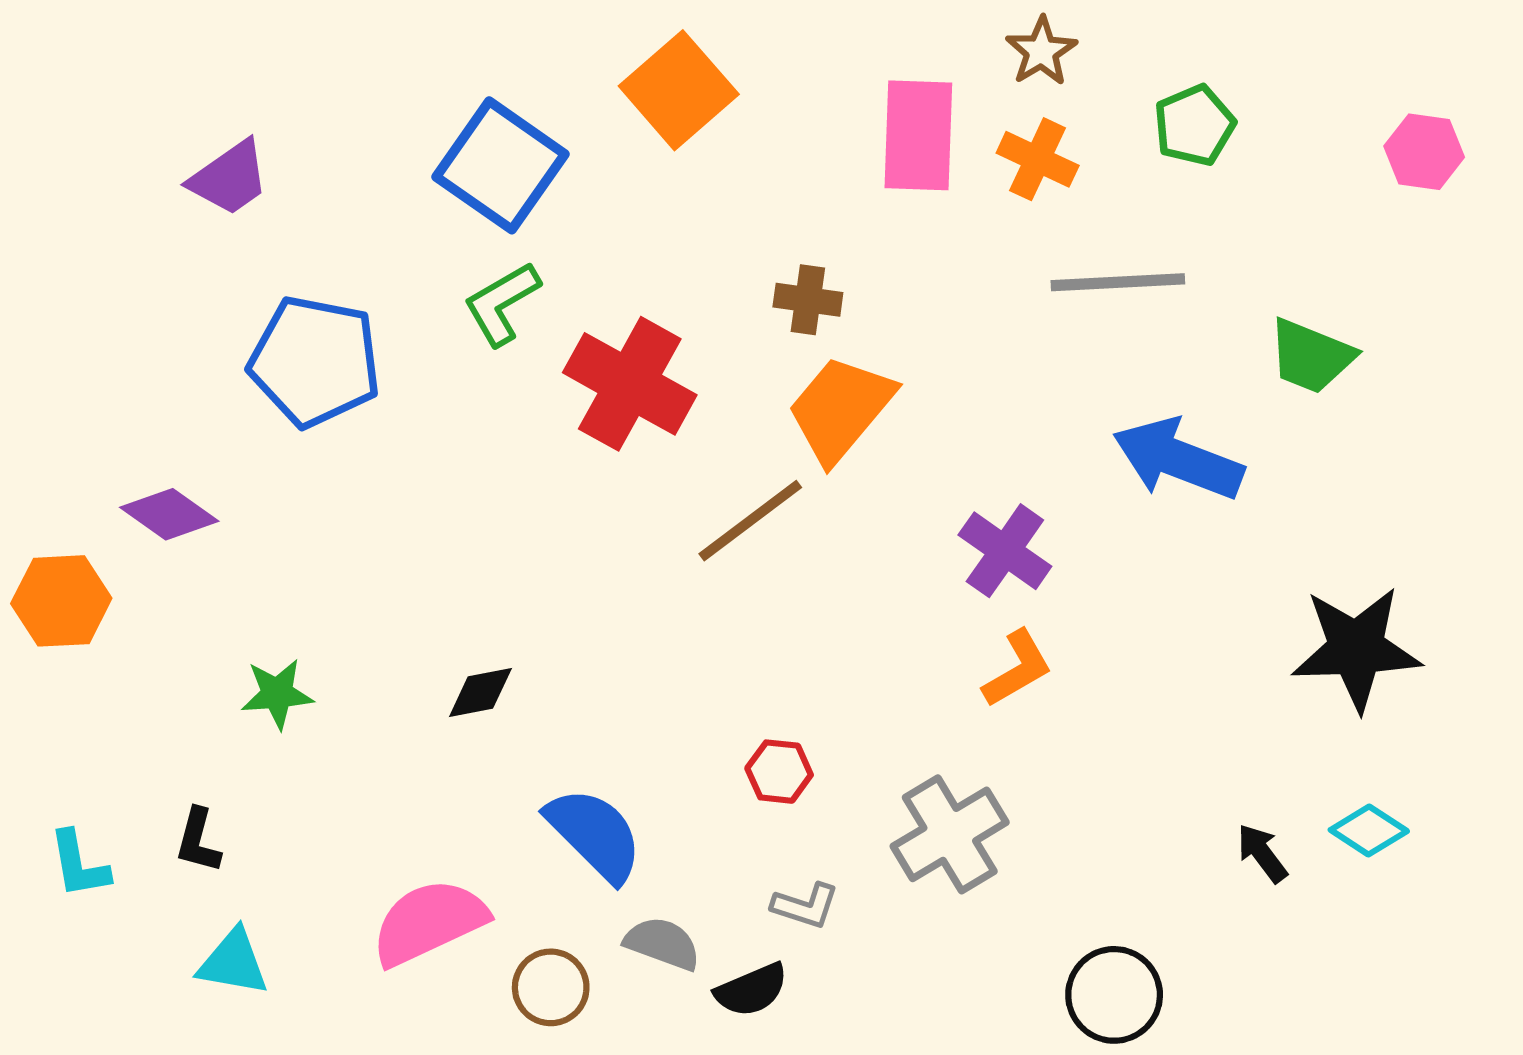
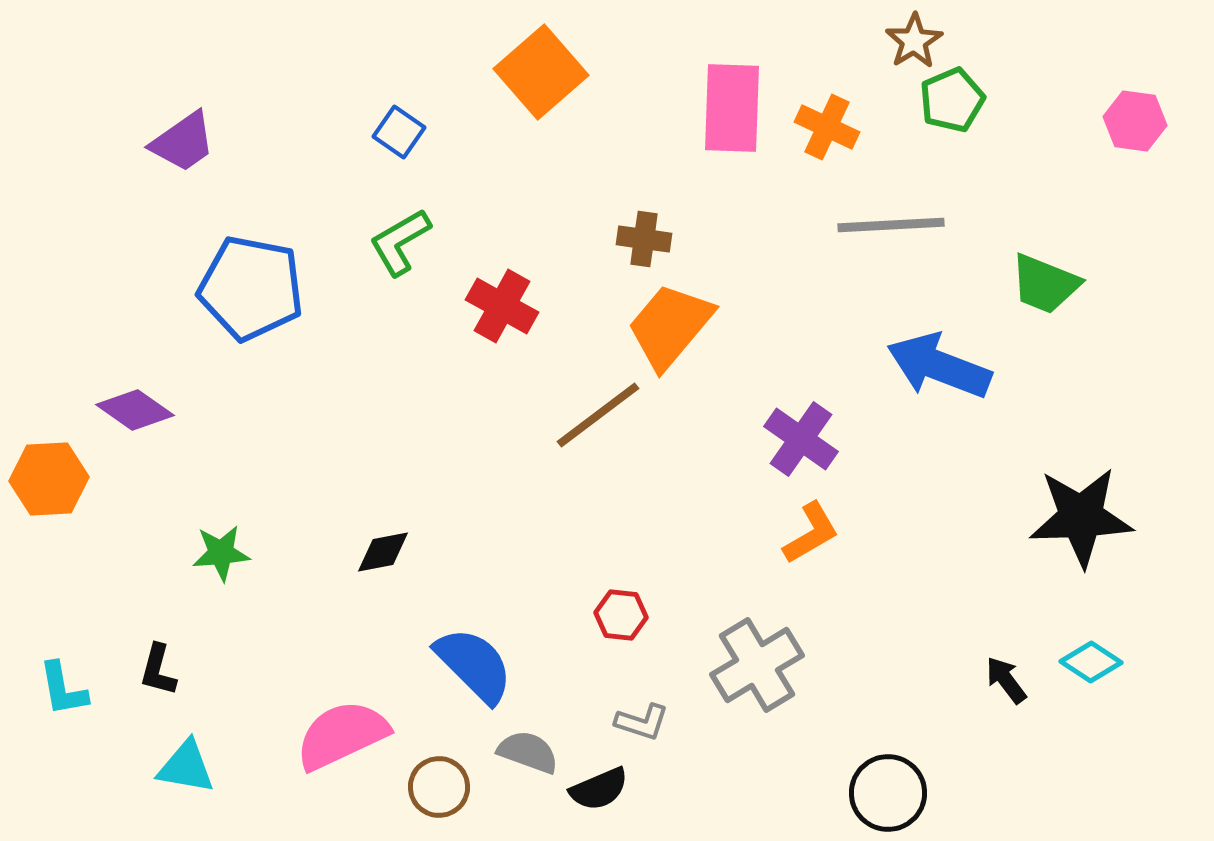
brown star: (1041, 51) -> (914, 41), moved
blue square: (501, 165) -> (399, 132), size x0.5
red cross: (630, 384) -> (502, 306), size x0.7

